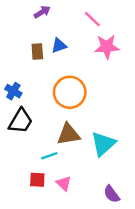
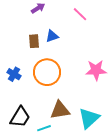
pink star: (107, 47) -> (96, 70), moved
orange circle: (70, 92) -> (47, 72), moved
black trapezoid: (21, 121) -> (20, 117), moved

